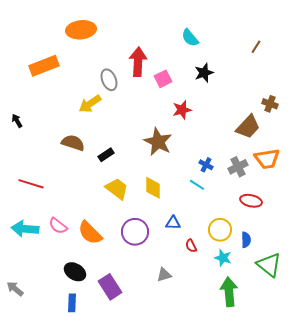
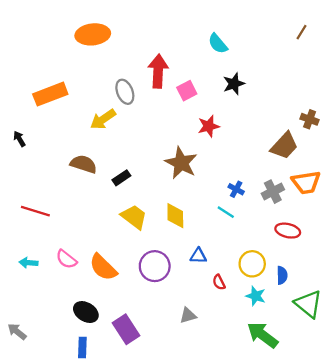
brown line: (256, 47) -> (302, 32), moved
orange rectangle: (44, 66) -> (50, 94), moved
cyan arrow: (25, 229) -> (28, 263), size x0.6
green arrow: (229, 292) -> (263, 335), turned -48

